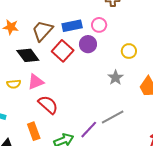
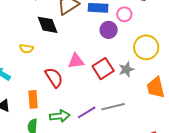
red square: (63, 51) -> (103, 69), moved
yellow circle: (129, 51) -> (146, 47), size x1.6
pink triangle: (36, 82) -> (76, 61), moved

